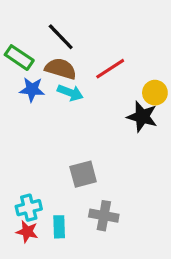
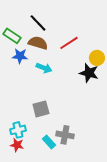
cyan arrow: (70, 93) -> (44, 68), moved
gray square: (83, 174) -> (41, 109), moved
cyan rectangle: (59, 227) -> (49, 142), moved, turned -40

